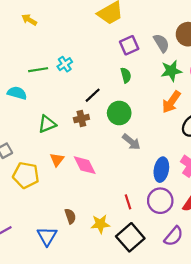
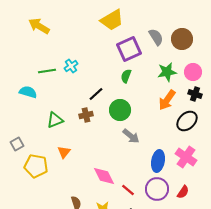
yellow arrow: (29, 20) -> (39, 26), size x1.5
gray semicircle: (161, 43) -> (156, 37), moved
purple square: (129, 45) -> (129, 49), size x1.4
green semicircle: (126, 75) -> (126, 76), turned -144
pink diamond: (85, 165) -> (104, 176), moved
red line: (128, 202) -> (128, 190), turned -32

